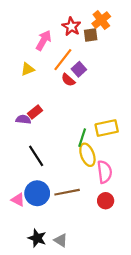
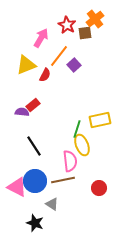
yellow triangle: (28, 69) -> (26, 65), size x1.5
red semicircle: (68, 80) -> (45, 75), moved, turned -104
pink semicircle: (105, 172) -> (70, 161), moved
pink triangle: (18, 200) -> (17, 187), size x1.5
gray triangle: (61, 240) -> (52, 204), moved

